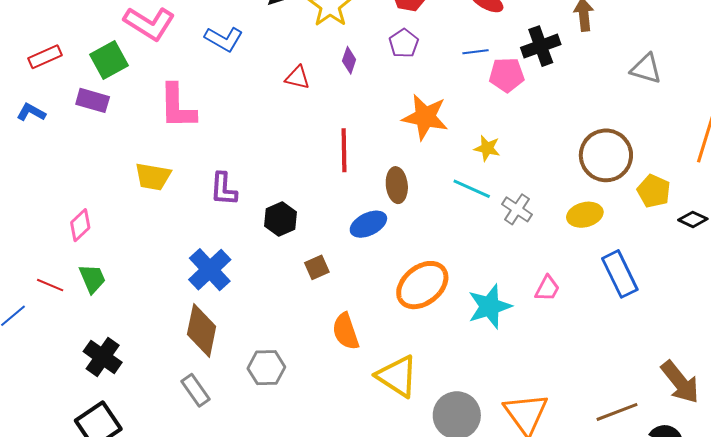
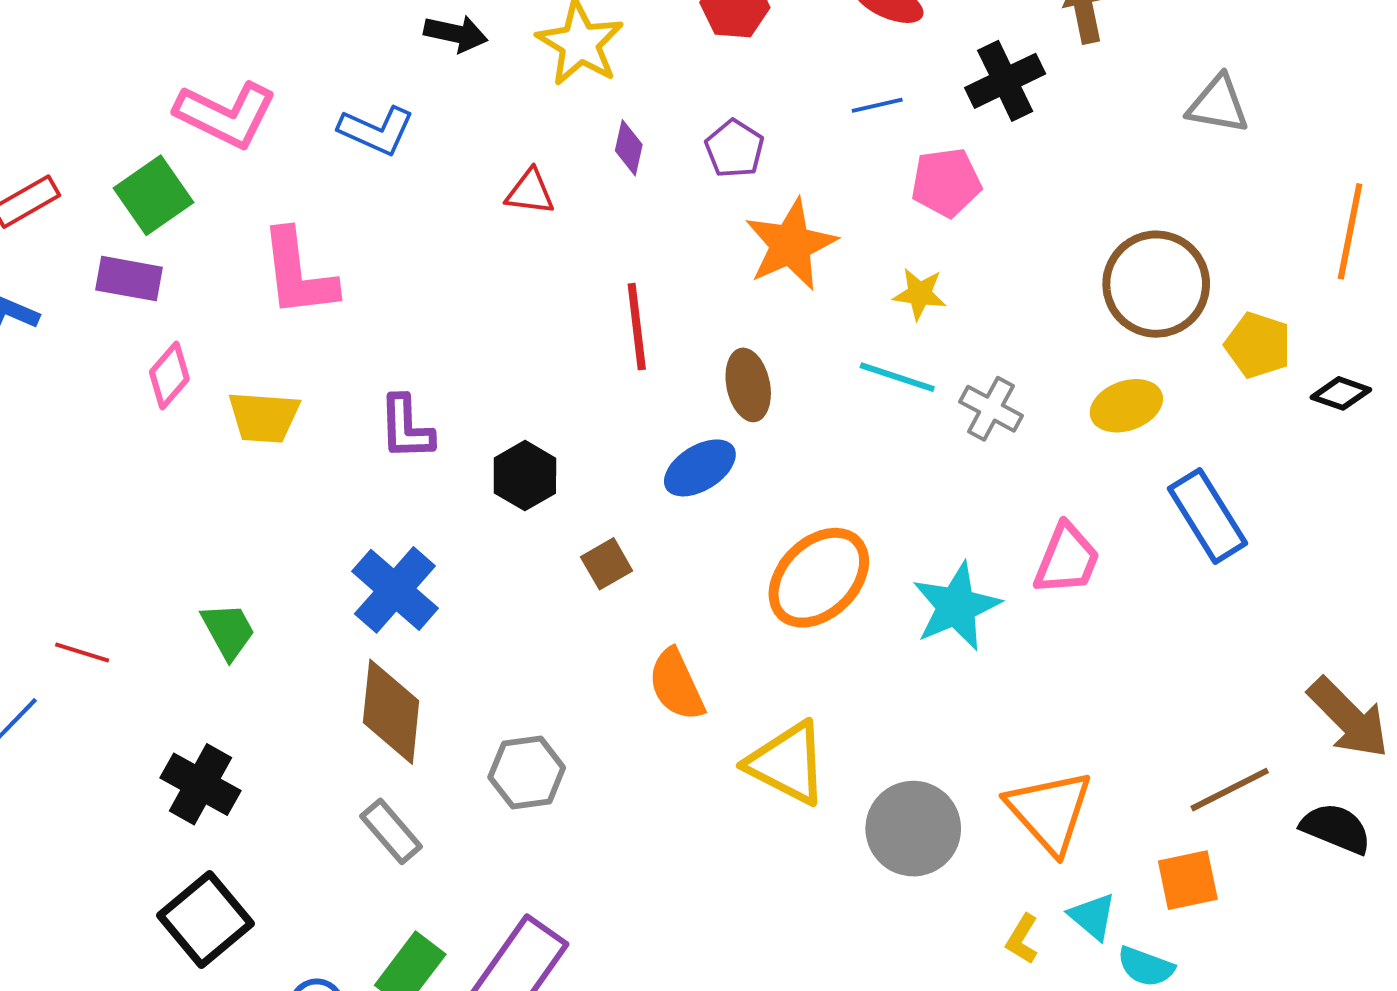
purple pentagon: (404, 43) -> (734, 149), moved
pink pentagon: (507, 75) -> (946, 182), moved
orange star: (425, 117) -> (791, 245), turned -30
pink diamond: (80, 225) -> (169, 376), moved
green trapezoid: (92, 279) -> (228, 631), moved
pink trapezoid: (547, 288) -> (1067, 559), size x1.4

